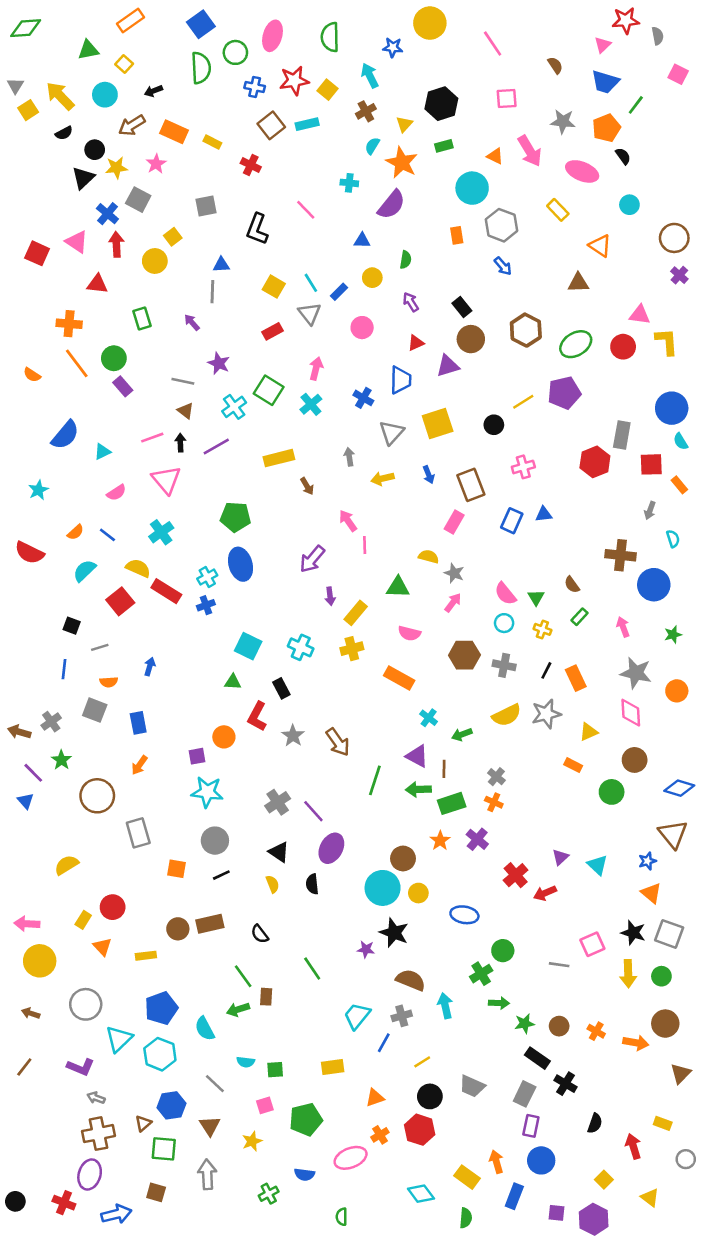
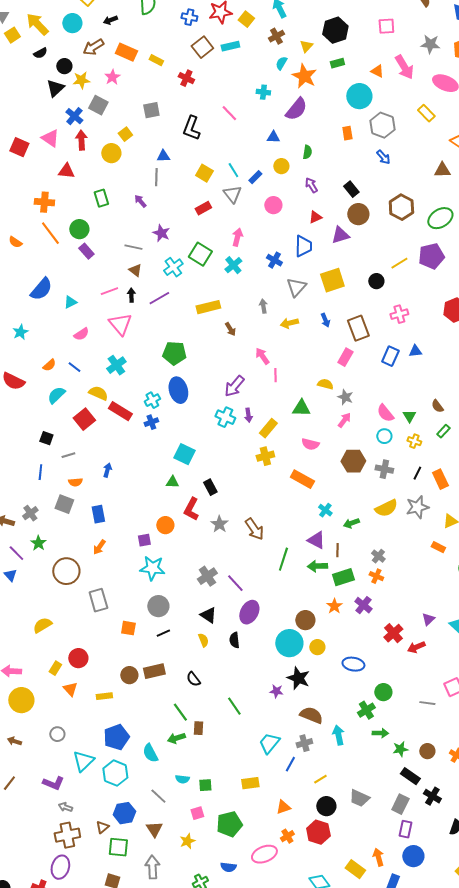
cyan cross: (301, 647) -> (225, 417), moved
gray circle: (86, 1004) -> (57, 734), size x0.6

